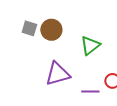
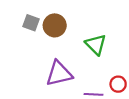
green triangle: (90, 45) -> (96, 45), turned -40

